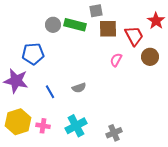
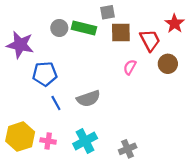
blue pentagon: (33, 54) -> (45, 74), moved
purple star: (16, 81) -> (20, 45), moved
gray semicircle: (79, 88) -> (88, 98), size x1.5

